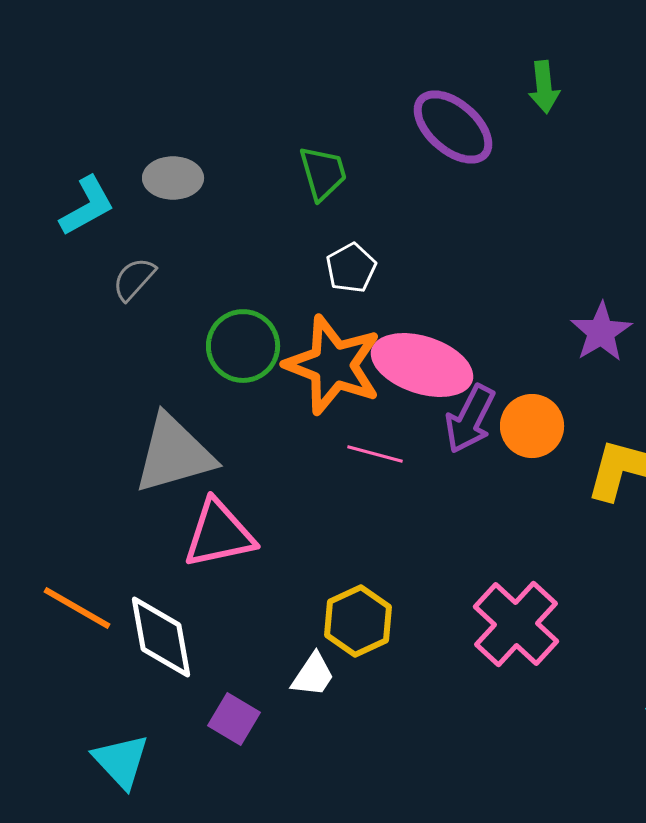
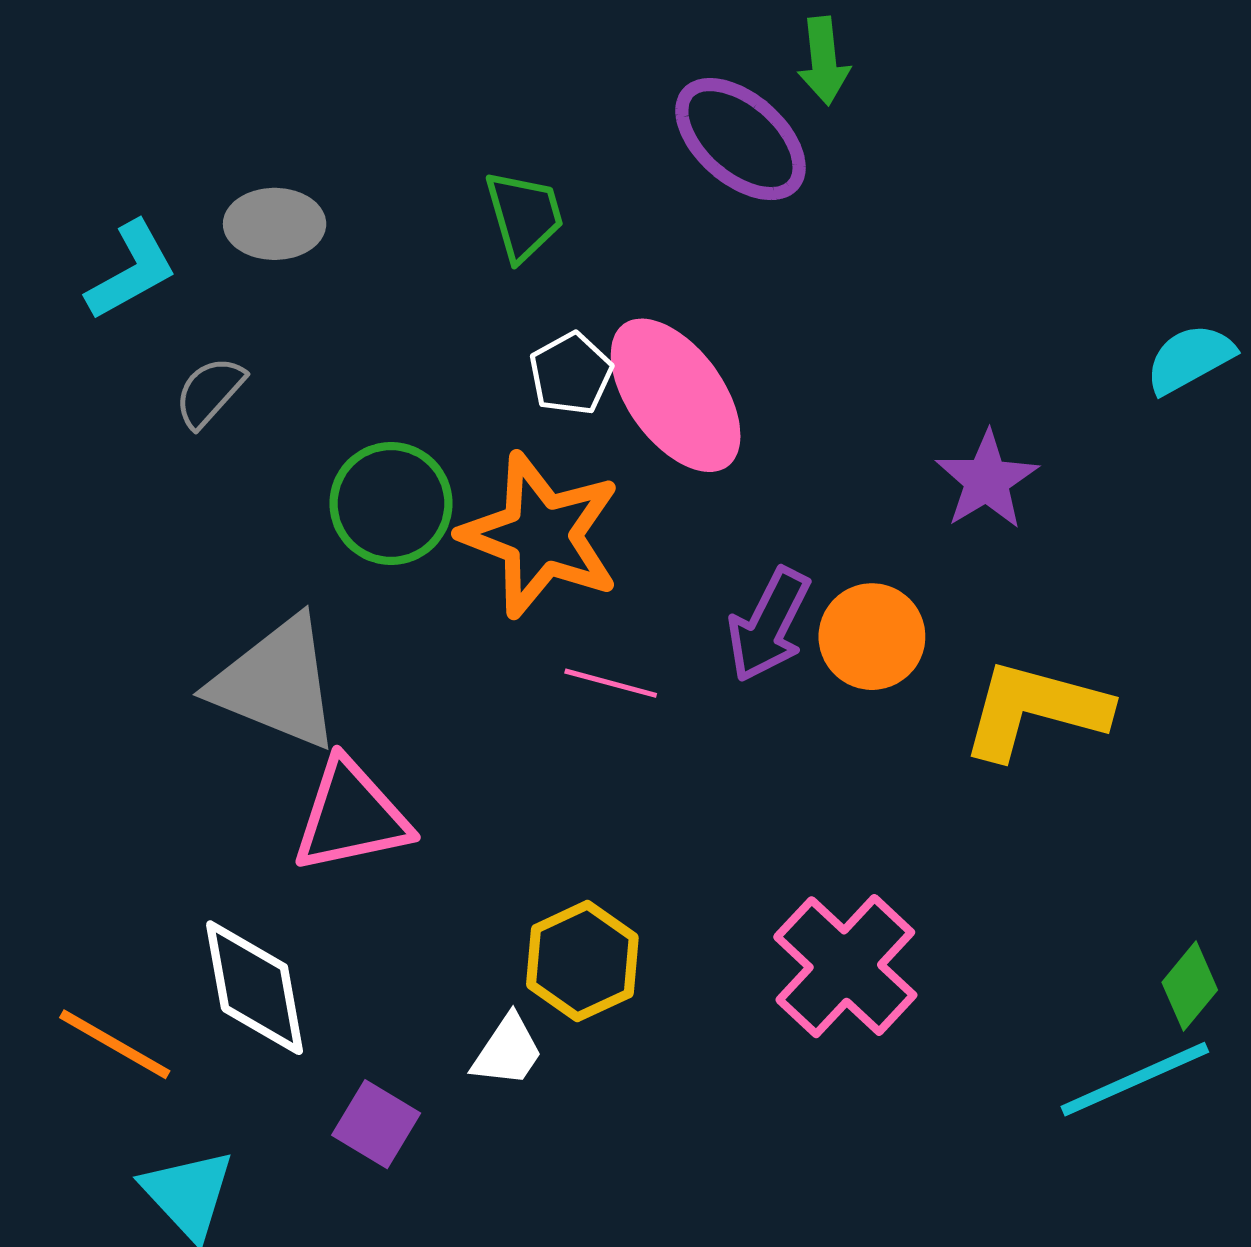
green arrow: (544, 87) -> (824, 61), moved
pink ellipse: (422, 365) -> (676, 395), moved, turned 36
gray triangle: (174, 454) -> (276, 683), turned 38
orange line: (77, 608) -> (115, 1044), moved

